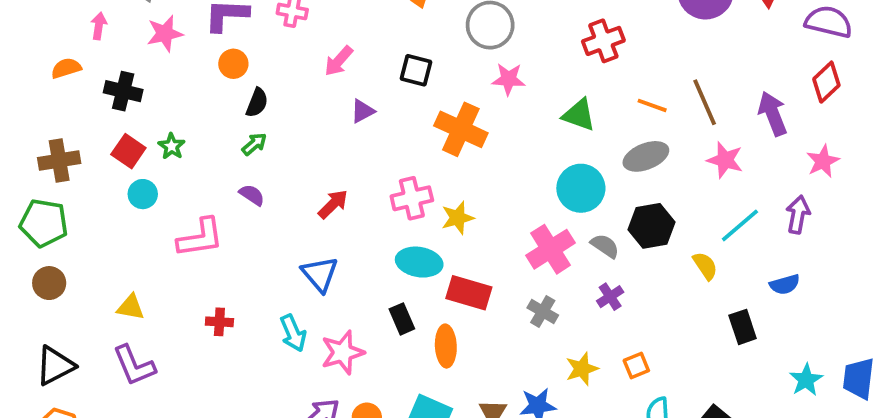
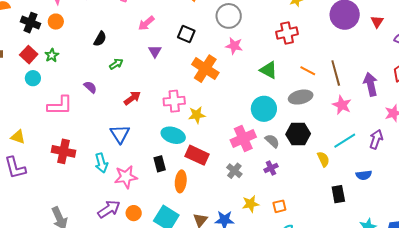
orange circle: (233, 64) -> (56, 22), moved
purple triangle: (363, 111) -> (155, 51), turned -40
green arrow: (254, 144) -> (116, 64), moved
red cross: (219, 322) -> (63, 151), size x1.6

